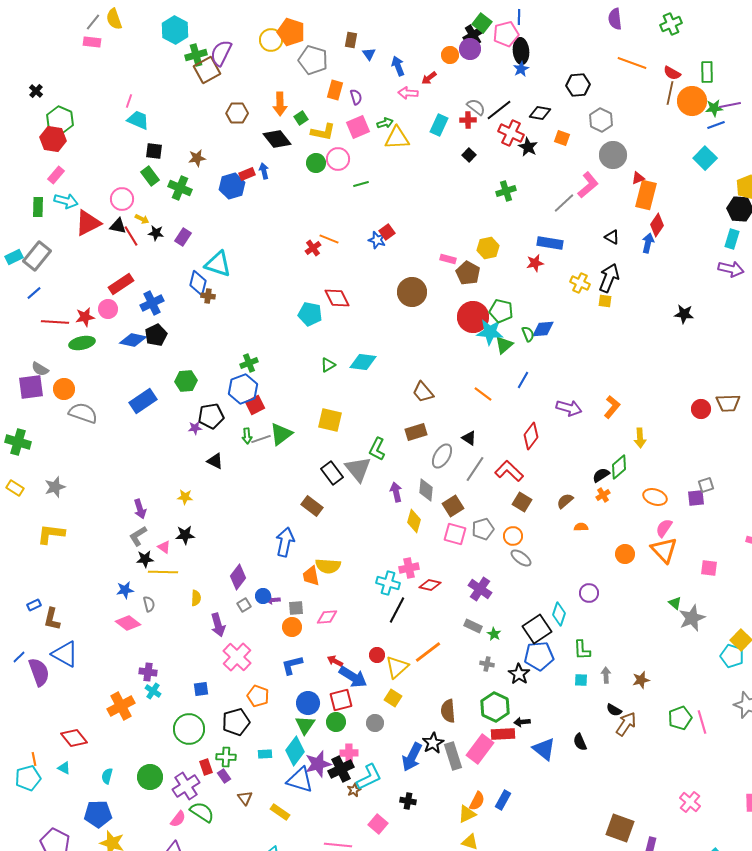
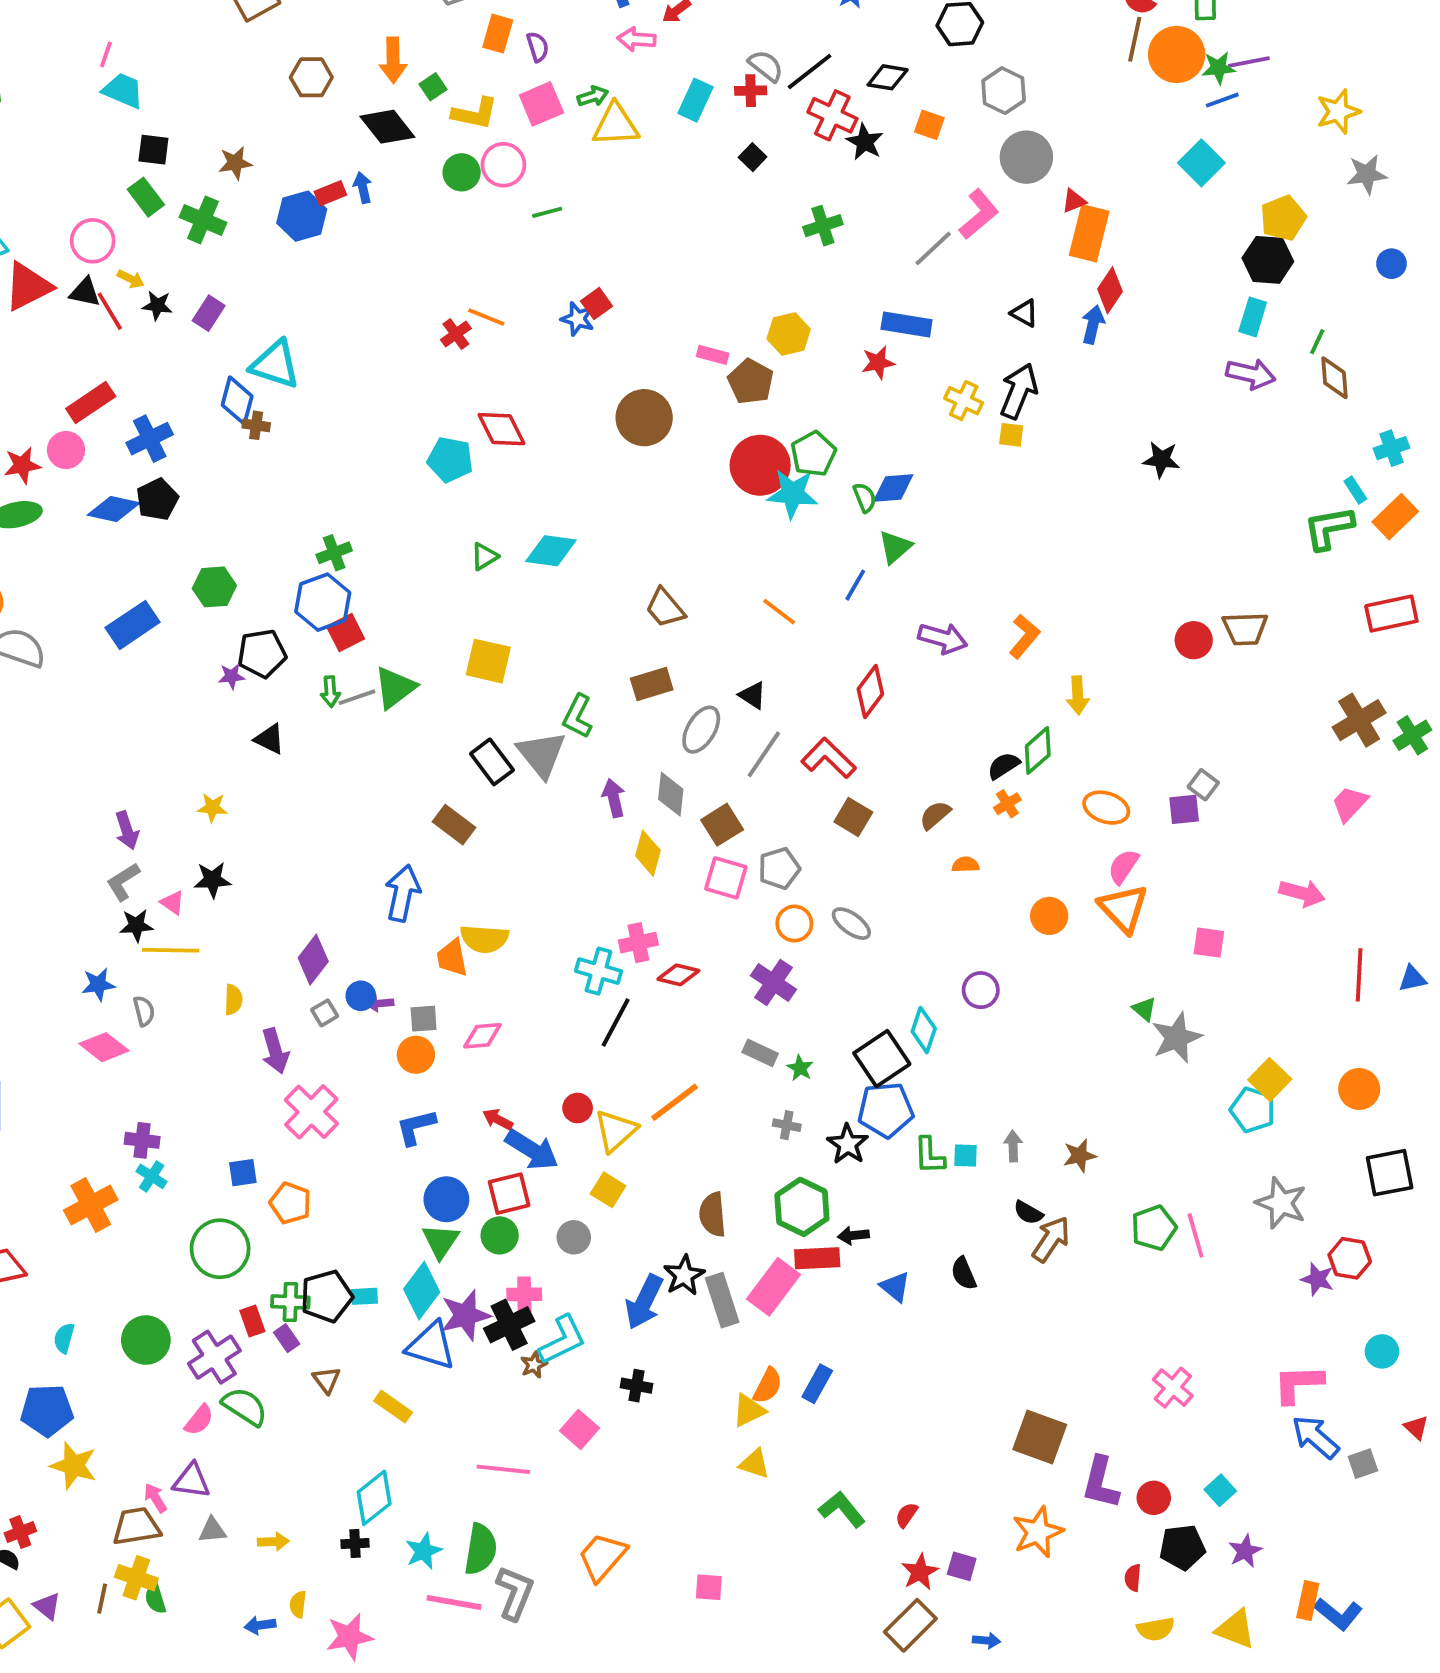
green pentagon: (501, 311) -> (813, 454), turned 30
green triangle: (504, 345) -> (895, 547), moved
gray square: (706, 485) -> (1203, 785), turned -35
orange circle: (513, 536) -> (794, 924), moved
green L-shape: (582, 650) -> (929, 1156), moved
orange pentagon: (258, 696) -> (290, 1203), moved
black pentagon: (236, 722) -> (327, 1296), moved
blue triangle: (544, 749) -> (895, 1287), size x0.7

